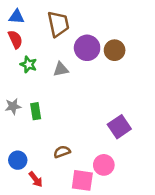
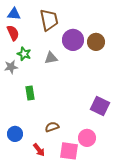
gray star: (13, 106) -> (11, 67), moved
purple square: (119, 127) -> (100, 106), turned -30
red arrow: (36, 179) -> (39, 150), moved

